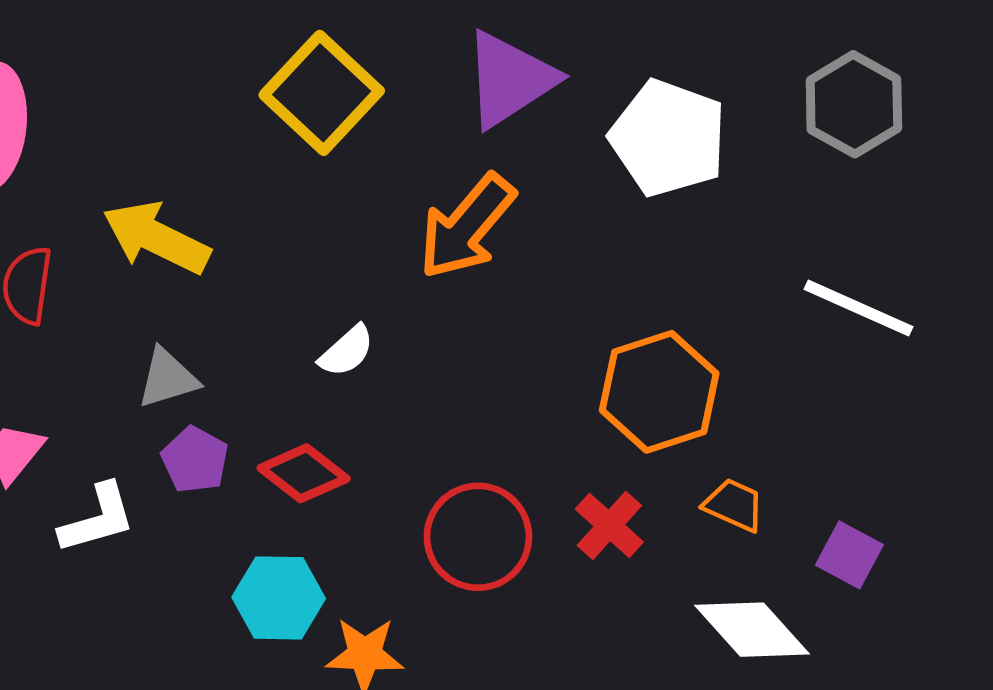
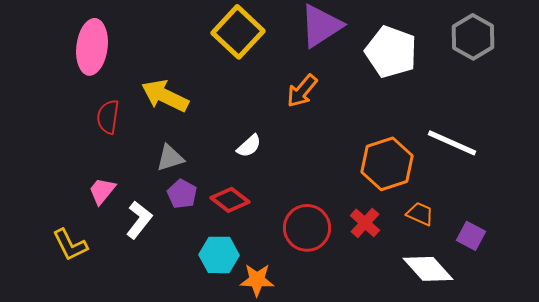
orange arrow: (467, 226) -> (302, 91), size x0.7
white line: (858, 308) -> (452, 143), moved
white L-shape: (97, 519) -> (139, 220), turned -36

